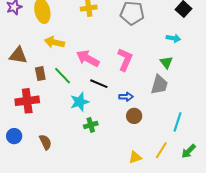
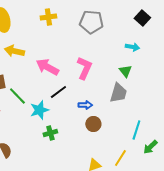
green line: (63, 76) -> (17, 96), moved
black line: (99, 84) -> (58, 92), turned -60
green arrow: (189, 151) -> (150, 147), moved

